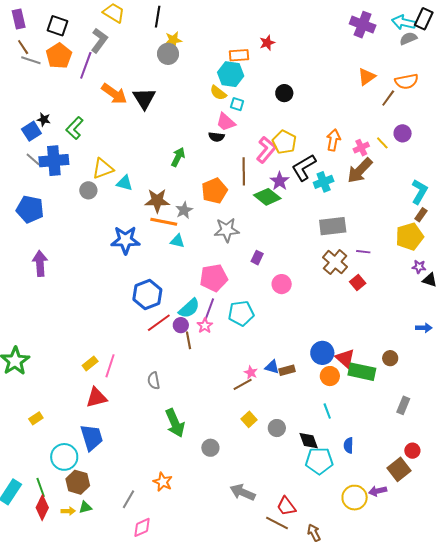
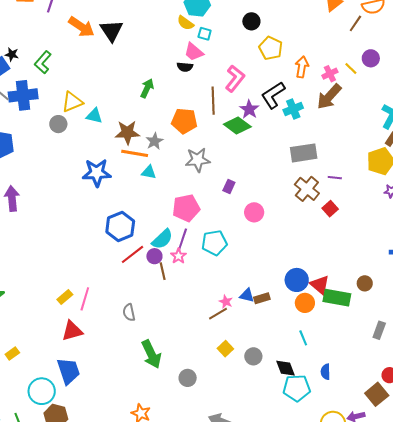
yellow pentagon: (284, 142) -> (271, 48), moved
orange pentagon: (214, 191) -> (184, 121), turned 30

